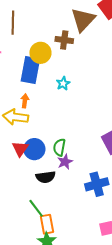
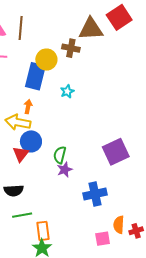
brown triangle: (83, 20) -> (91, 29), turned 40
blue circle: (34, 149) -> (31, 141), moved
black semicircle: (46, 177) -> (14, 191), moved
green line: (36, 208) -> (22, 215), moved, turned -66

